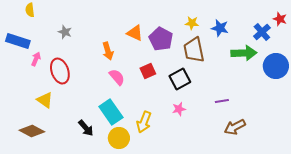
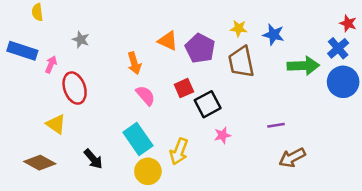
blue cross: (262, 32) -> (338, 48), moved
pink arrow: (36, 59) -> (51, 64), moved
black square: (180, 79) -> (208, 104), moved
black arrow: (86, 128) -> (93, 159), moved

